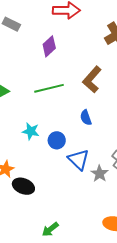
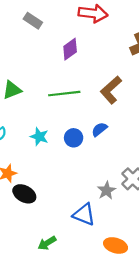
blue semicircle: (86, 118) -> (99, 129), turned 63
blue circle: (57, 140) -> (74, 138), moved
blue triangle: (79, 159) -> (84, 215), moved, turned -30

